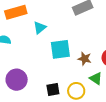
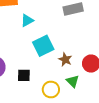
cyan square: (60, 49) -> (43, 46), turned -30
black square: (53, 90) -> (24, 75), moved

